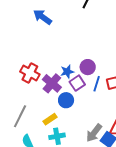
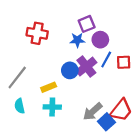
red cross: (30, 73) -> (37, 33), turned -30
purple cross: (52, 83) -> (86, 67), moved
purple square: (77, 83) -> (87, 24), moved

